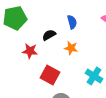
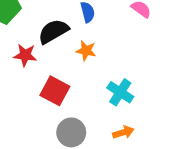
black semicircle: (49, 35) -> (53, 31), size x1.5

